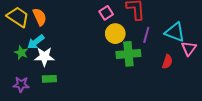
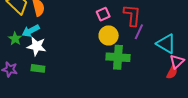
purple line: (146, 35) -> (139, 32), moved
red semicircle: (167, 62) -> (172, 72), moved

